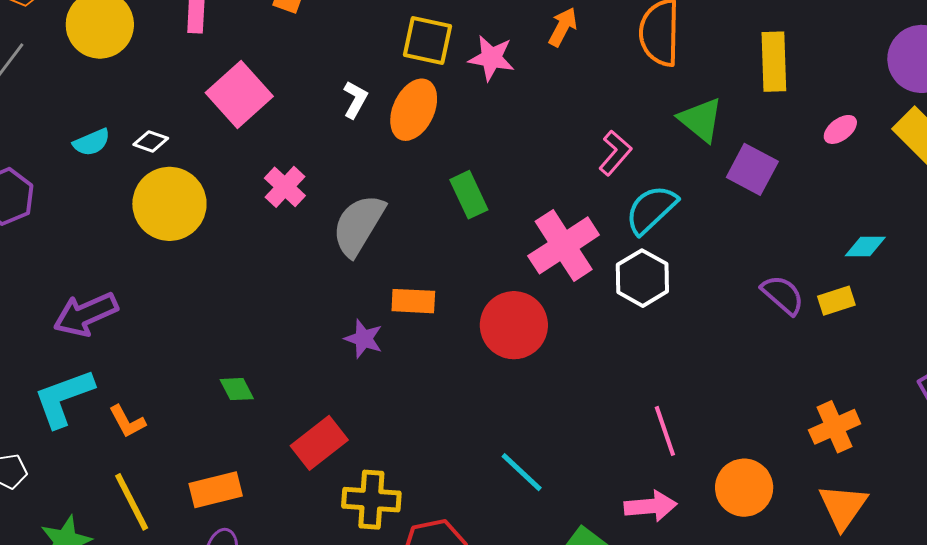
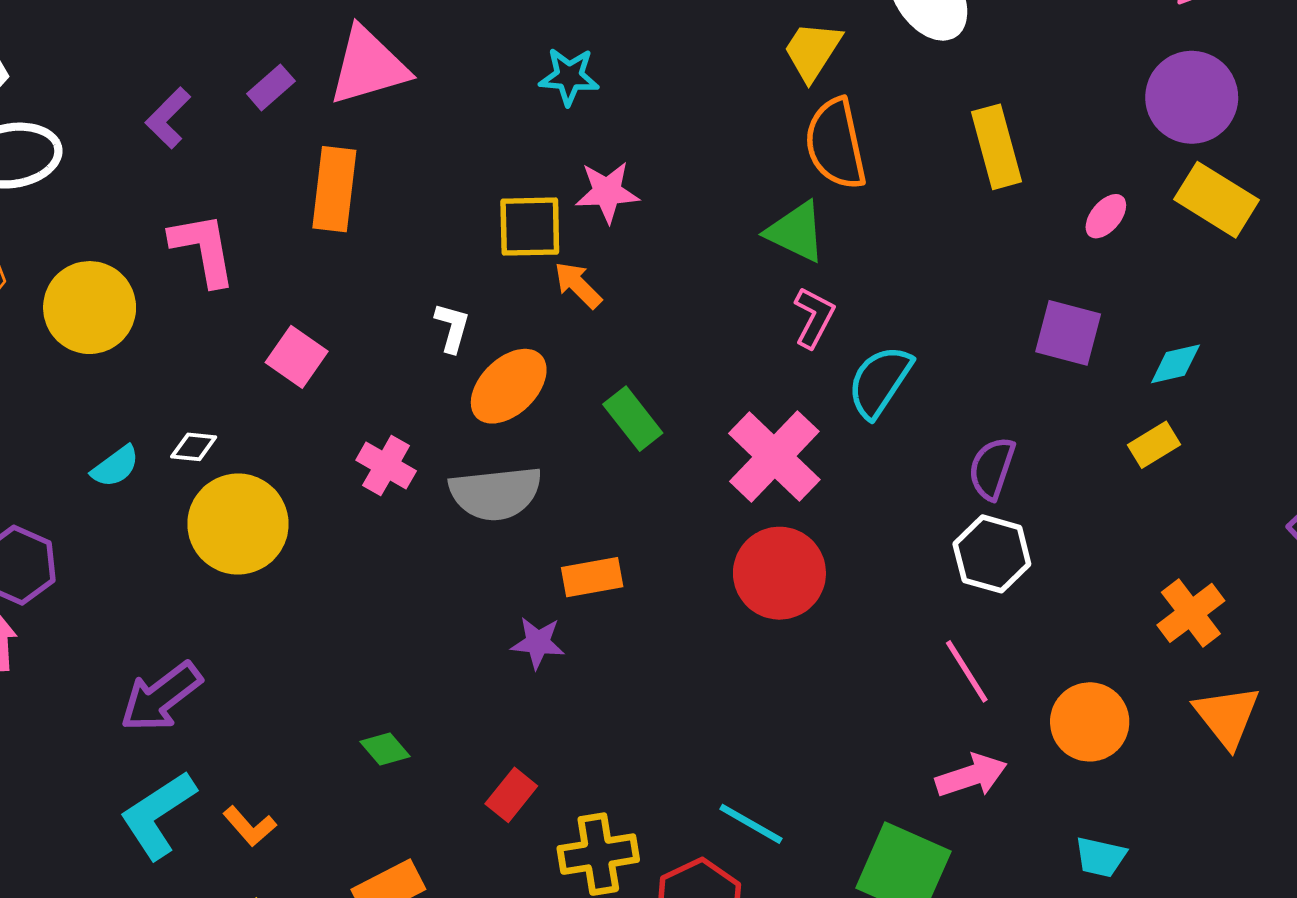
orange arrow: (563, 27) -> (578, 285), moved, turned -60
pink star: (491, 58) -> (607, 192), moved
pink square: (239, 94) -> (297, 357), size x0.7
orange ellipse: (414, 110) -> (509, 386), moved, turned 34
green triangle: (701, 120) -> (796, 232), moved
purple square: (752, 169) -> (1068, 333), moved
gray semicircle: (358, 225) -> (496, 493), turned -114
white hexagon: (642, 278) -> (992, 554), moved
purple semicircle: (783, 295) -> (992, 468), moved, turned -99
red circle: (514, 325) -> (779, 573), moved
red rectangle: (319, 443) -> (511, 795), size x0.7
cyan line: (522, 472) -> (751, 824), moved

